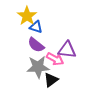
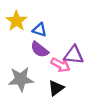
yellow star: (27, 16) -> (16, 21), moved
gray star: (38, 67) -> (21, 79), moved

